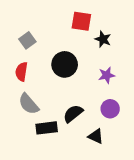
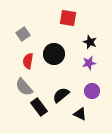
black star: (103, 39) -> (90, 42), moved
red semicircle: (21, 72) -> (28, 61), moved
black rectangle: (47, 128) -> (39, 107), turned 60

